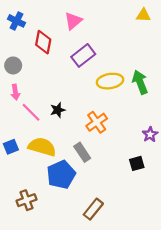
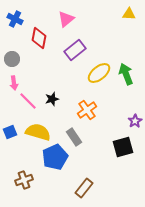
yellow ellipse: (110, 81) -> (99, 73), turned -30
black square: (137, 163) -> (123, 147), size x1.5

